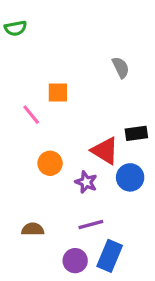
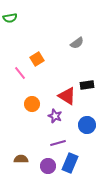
gray semicircle: (121, 67) -> (77, 43), turned 80
orange square: (58, 93) -> (37, 59), turned -32
blue circle: (130, 177) -> (87, 125), moved
brown semicircle: (33, 229) -> (21, 159), moved

